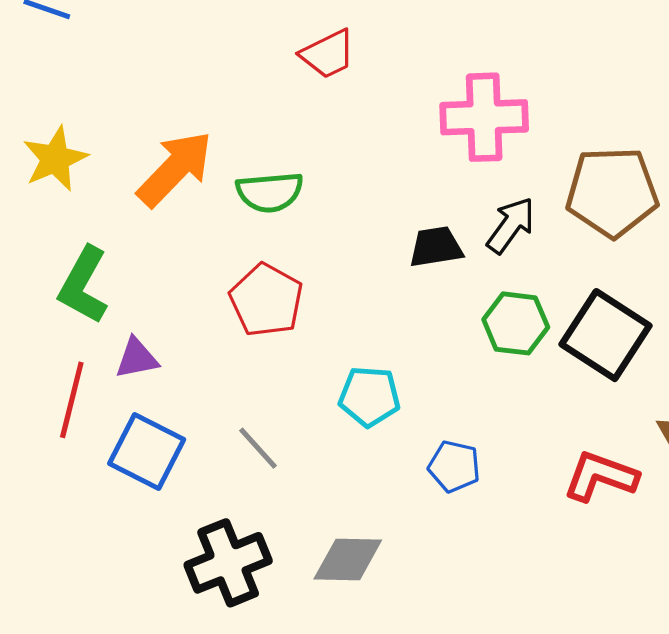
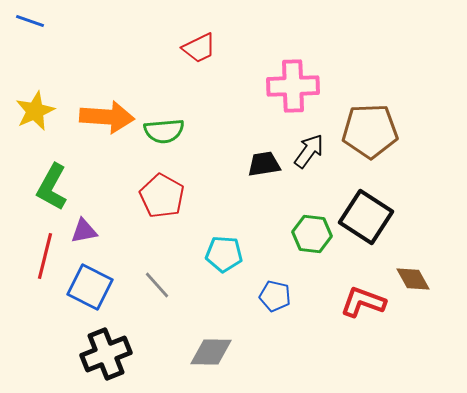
orange arrow: (175, 169) -> (107, 117), turned 50
green hexagon: (516, 323) -> (312, 234), moved
black cross: (228, 563) -> (106, 354), moved

